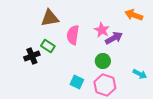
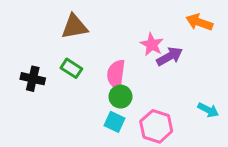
pink semicircle: (73, 35) -> (116, 74), moved
black cross: (32, 56) -> (33, 79), moved, turned 35
green circle: (103, 61) -> (120, 97), moved

